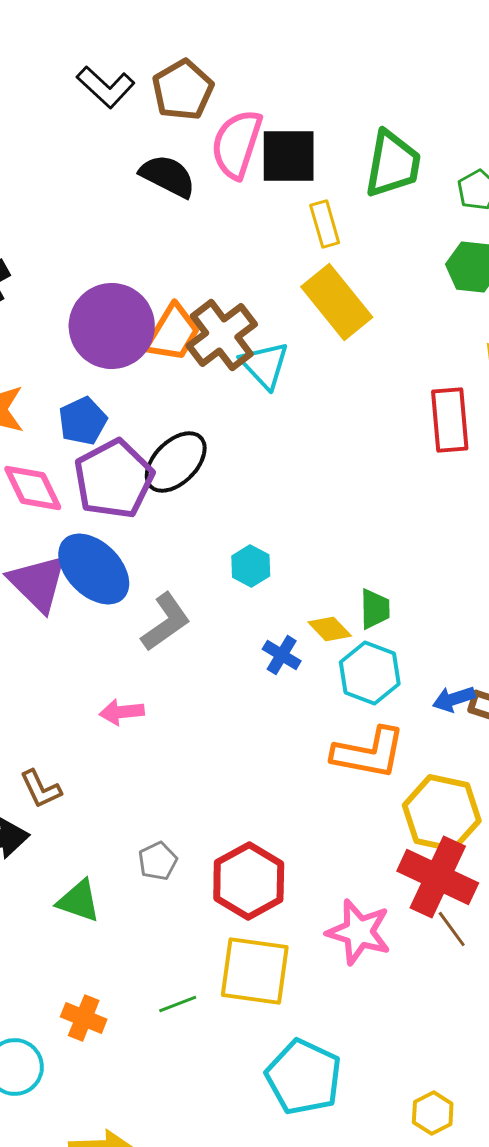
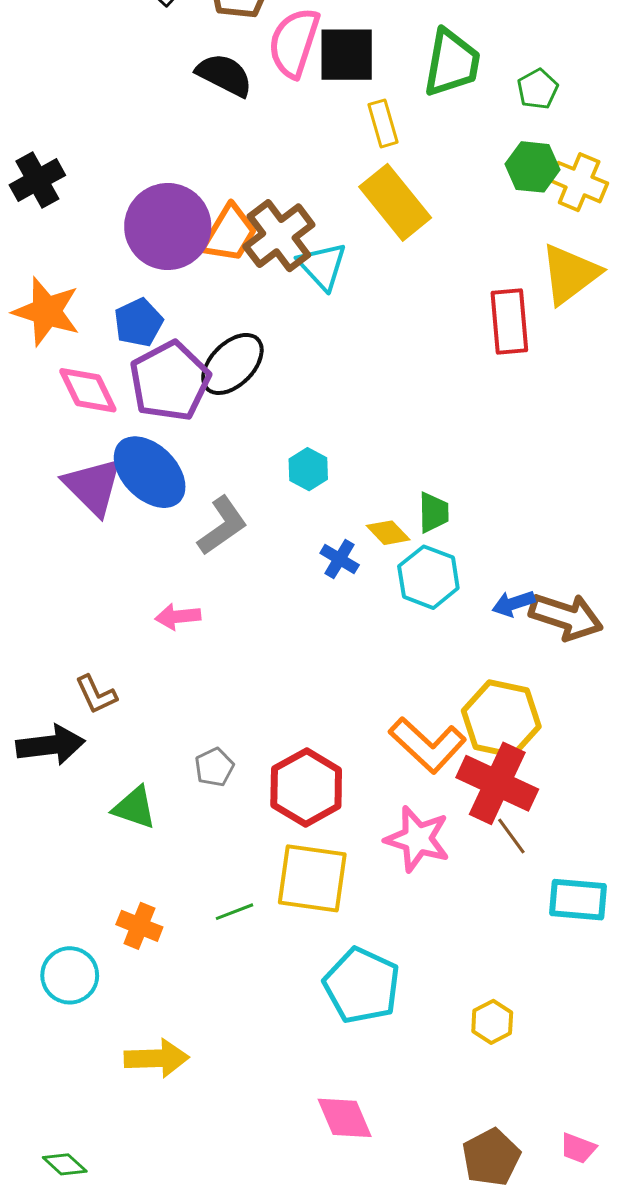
orange L-shape: (369, 753) -> (427, 745), moved, turned 32

